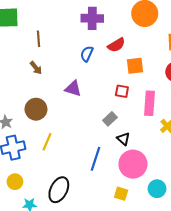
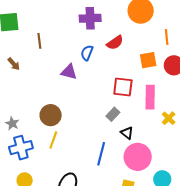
orange square: (135, 66) -> (148, 60), moved
brown arrow: (36, 68) -> (14, 64), moved
purple triangle: (73, 89) -> (69, 72), moved
red square: (122, 91) -> (123, 87), size x1.5
brown circle: (36, 109) -> (51, 115), moved

